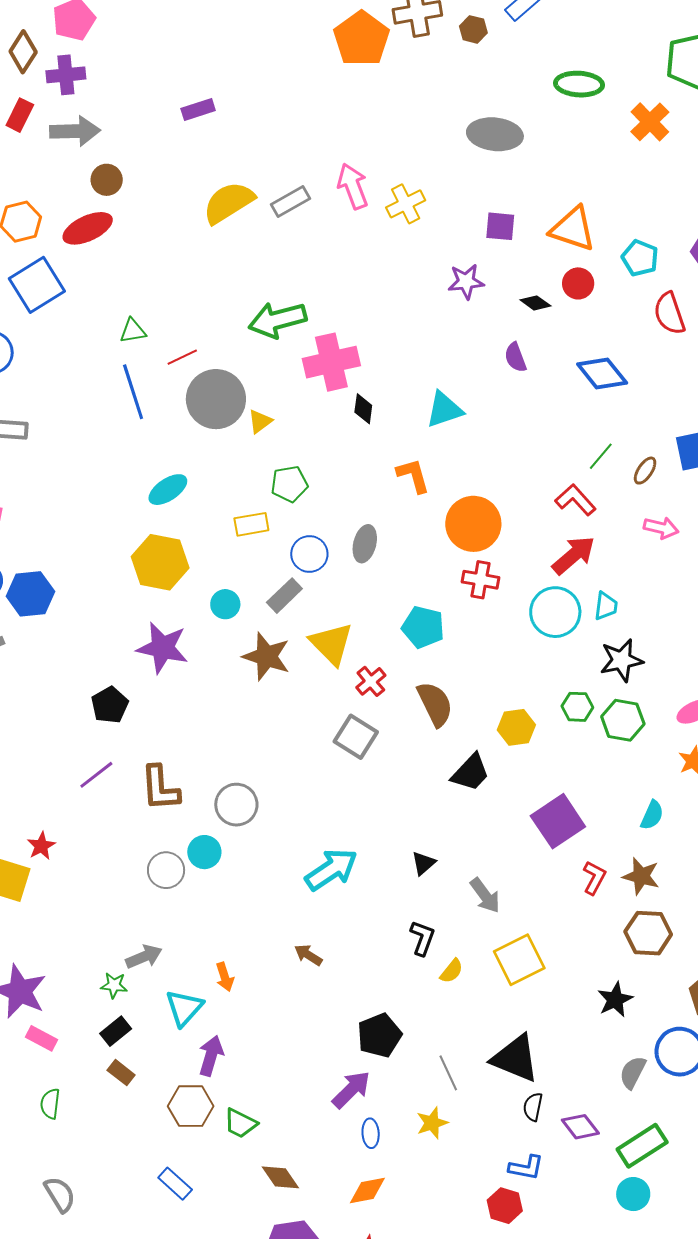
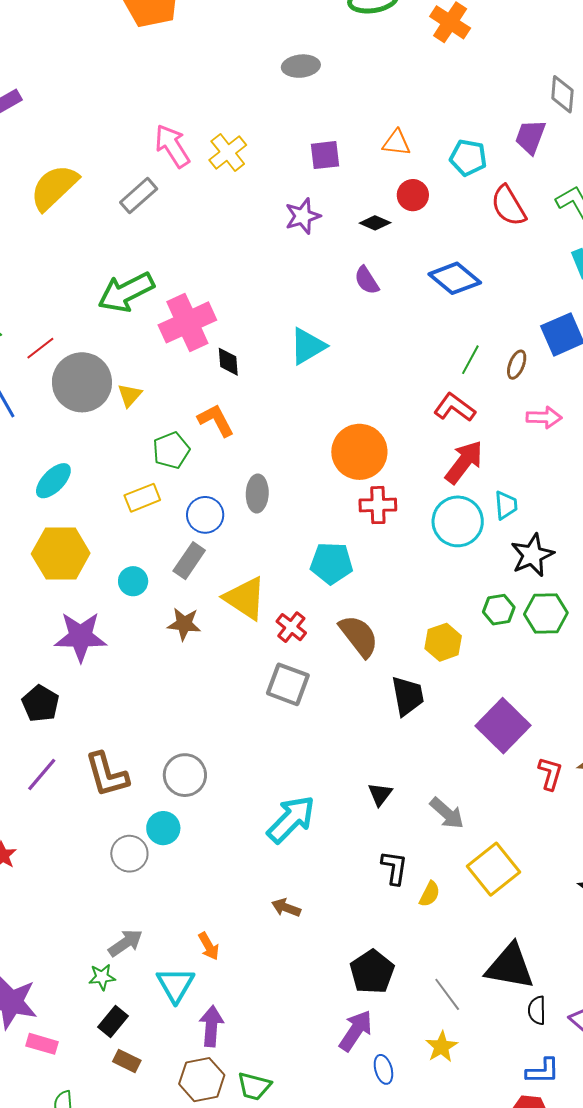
gray ellipse: (495, 134) -> (301, 66), size x0.7
gray rectangle: (291, 201) -> (139, 196), moved
orange triangle: (573, 229) -> (396, 143), size x0.6
orange L-shape: (413, 476) -> (216, 420), moved
brown star: (266, 656) -> (184, 624), size x0.7
black trapezoid: (471, 773) -> (408, 696), turned -42

